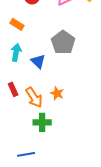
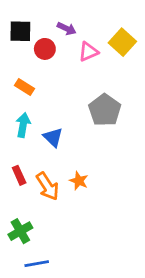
gray pentagon: (63, 42) -> (105, 110), moved
green cross: (42, 122) -> (20, 231), moved, turned -30

